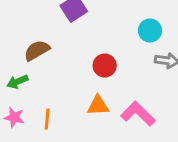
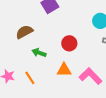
green arrow: (17, 82) -> (39, 53), moved, turned 40
orange line: (47, 119) -> (30, 78), turned -40

